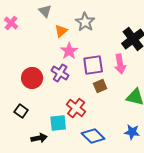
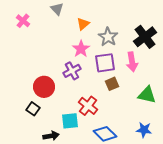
gray star: (85, 22) -> (108, 37), moved
orange triangle: (61, 31) -> (83, 24), moved
purple cross: (60, 73) -> (72, 71), turned 30
red circle: (32, 78) -> (44, 87), moved

